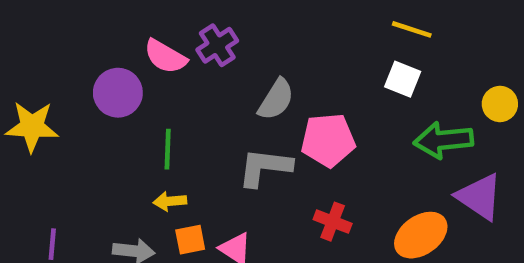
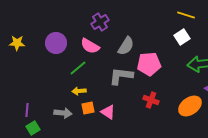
pink semicircle: (165, 57) -> (90, 46), moved
white square: (403, 79) -> (182, 37), turned 35
yellow star: (32, 127) -> (17, 43), moved, size x0.7
green line: (168, 149) -> (78, 68), turned 48

